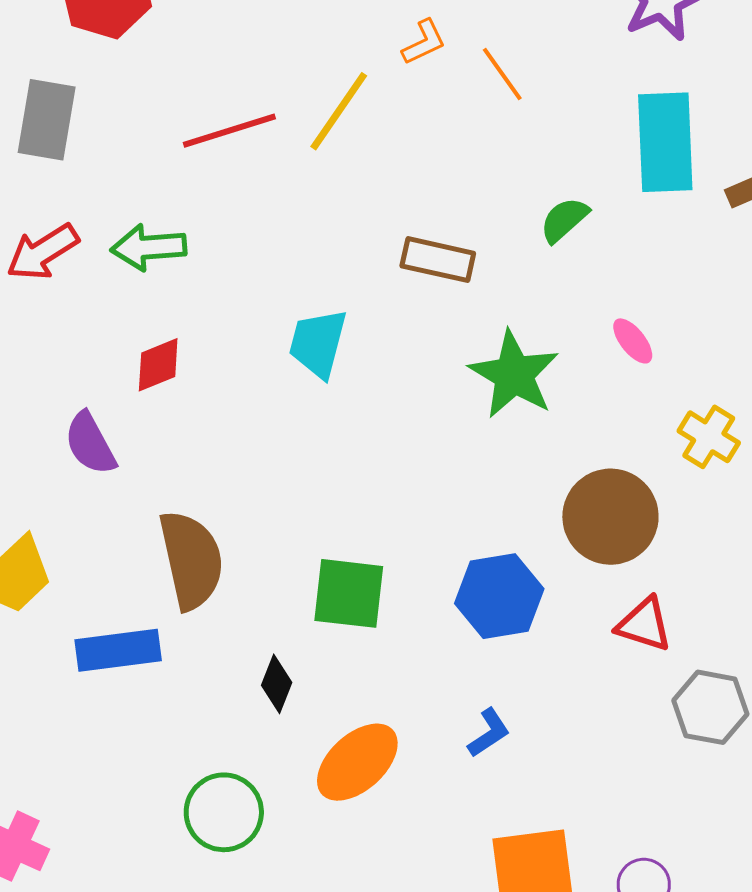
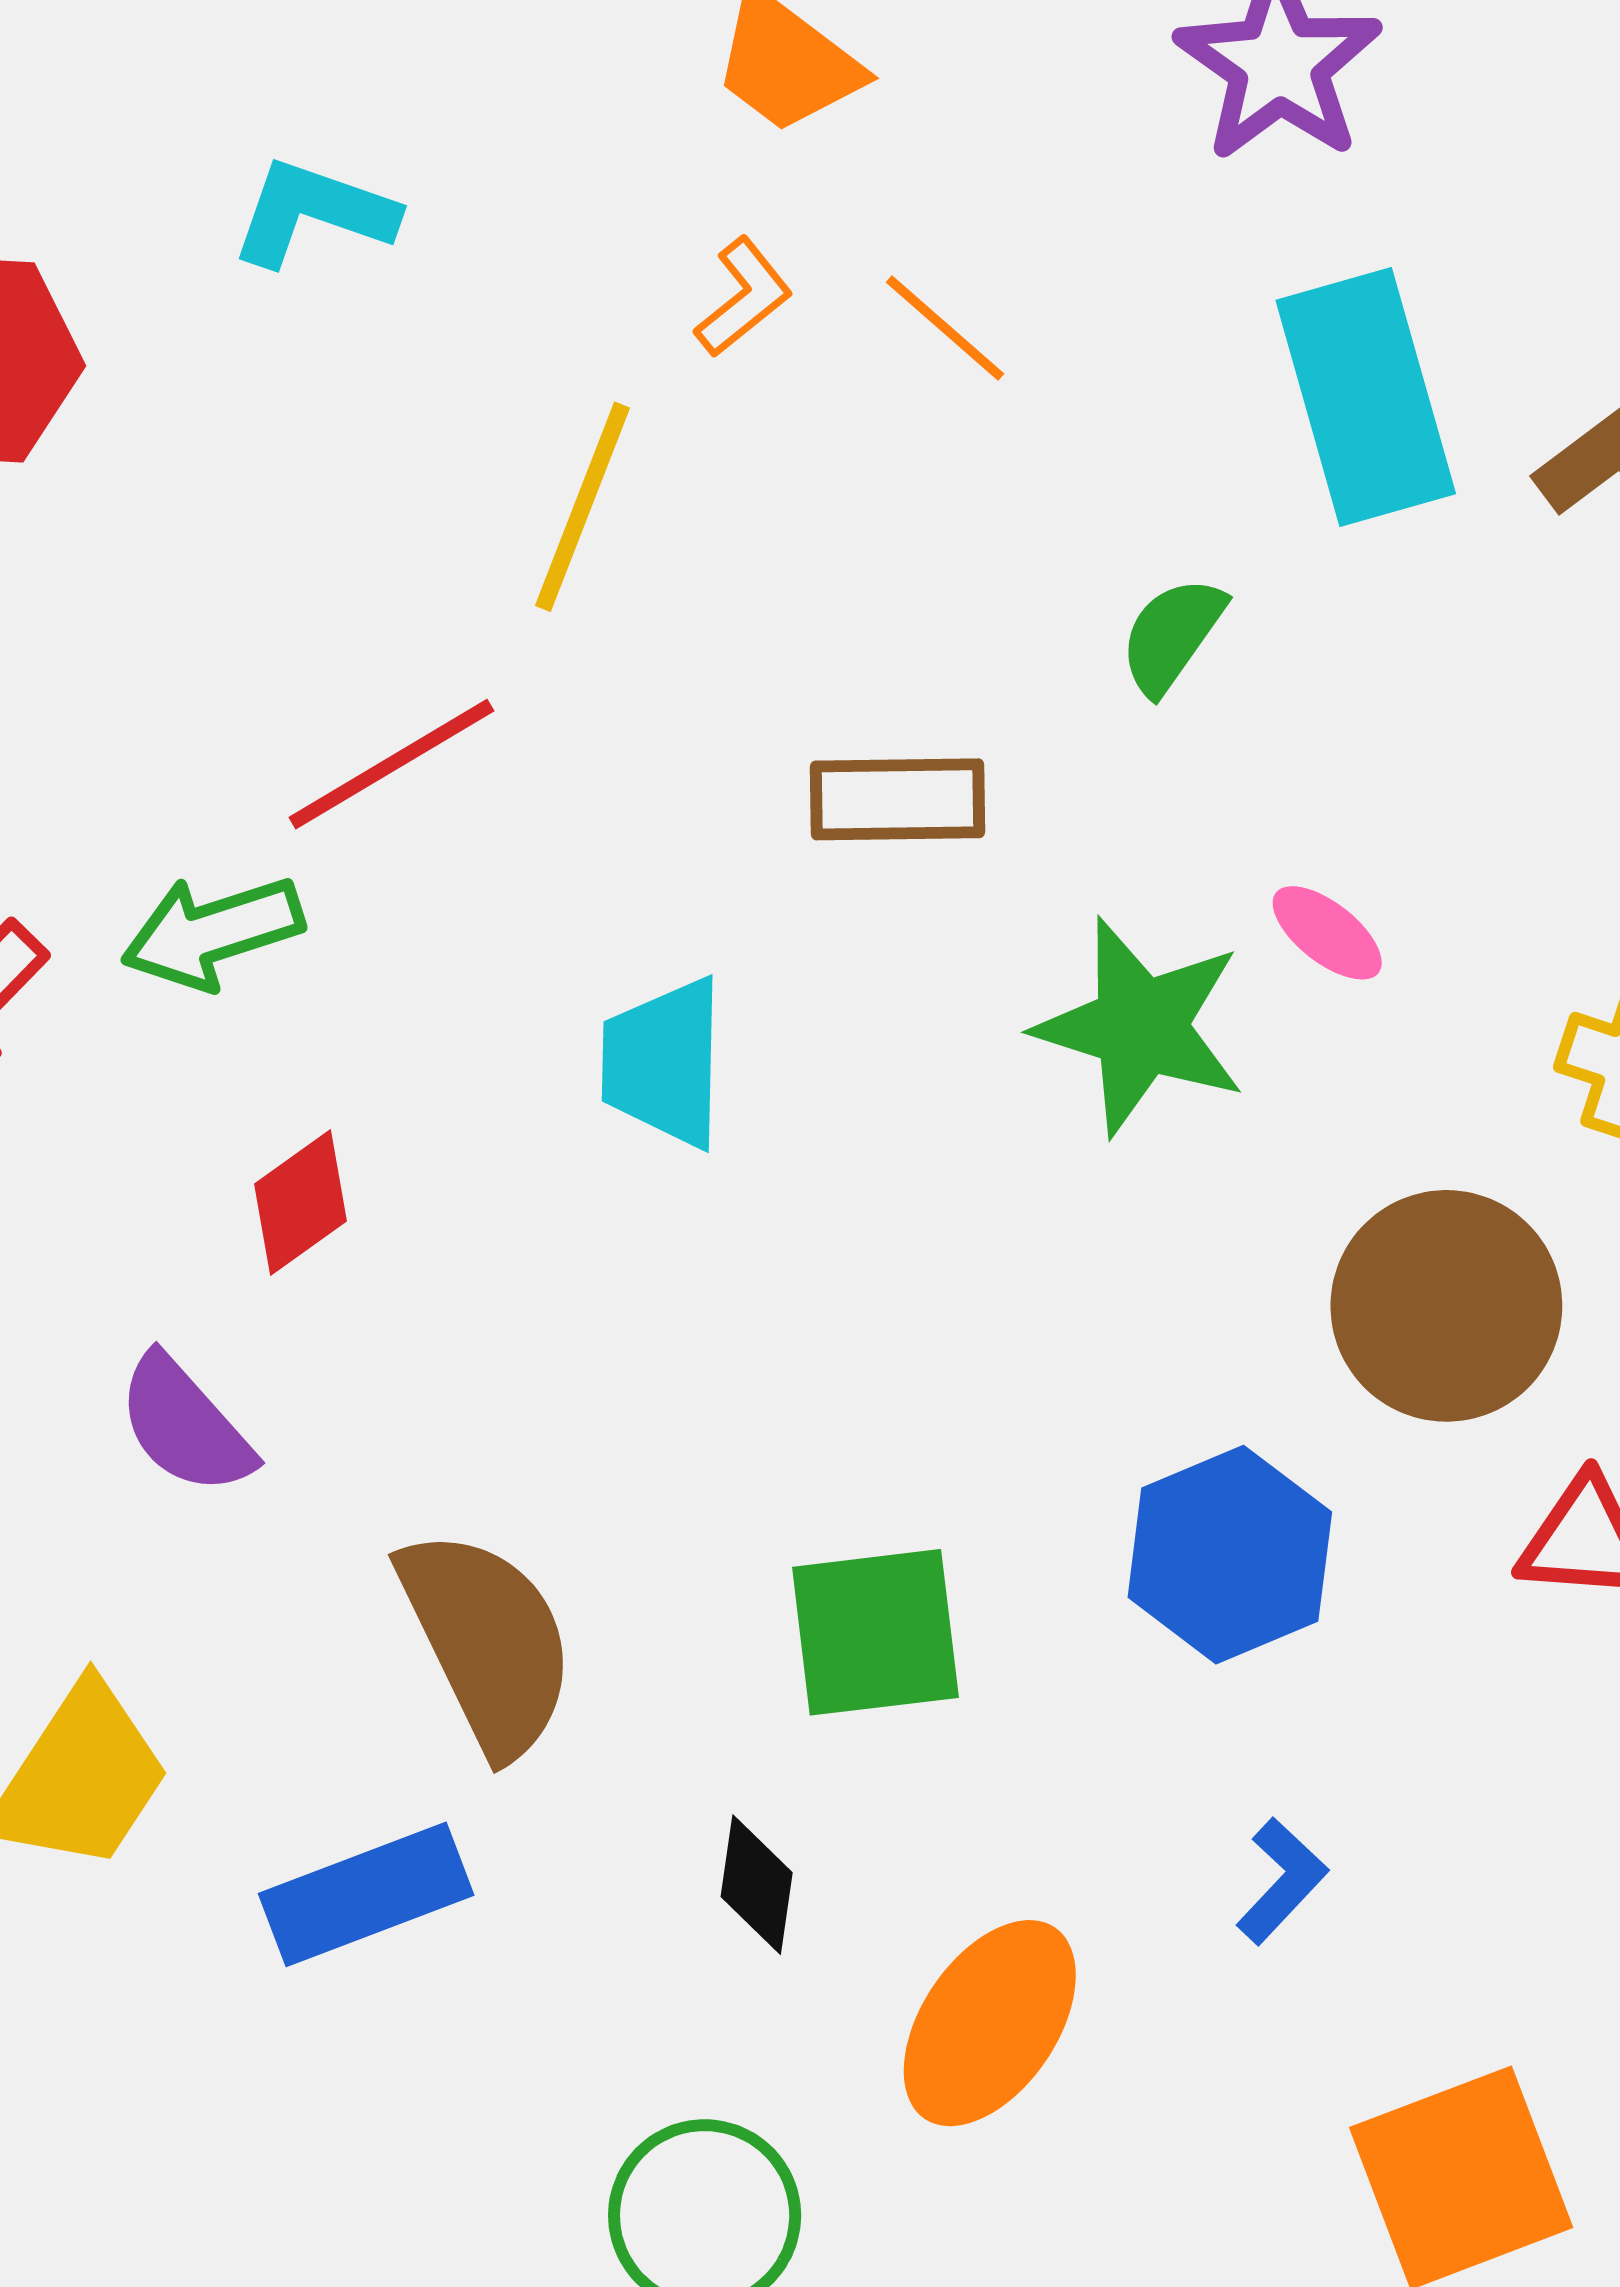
red line: (229, 131) -> (391, 764), moved
pink ellipse: (633, 341) -> (1327, 933), moved

